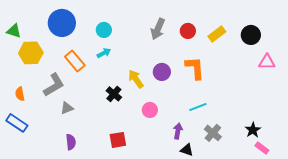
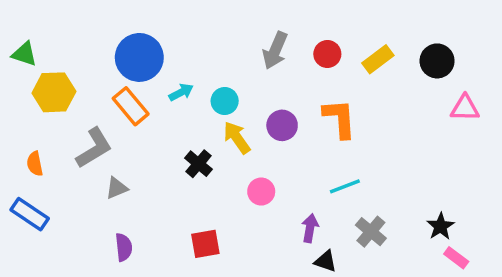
blue circle: (62, 23) -> (139, 57), moved
cyan circle: (104, 30) -> (225, 101), moved

